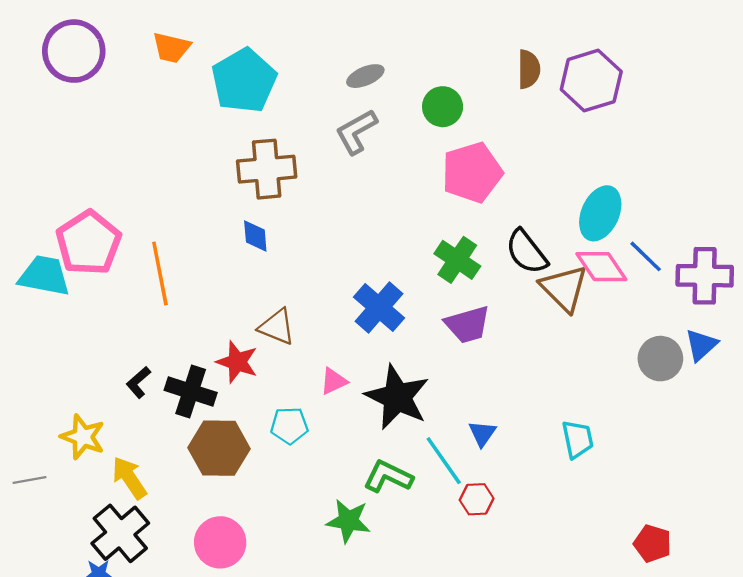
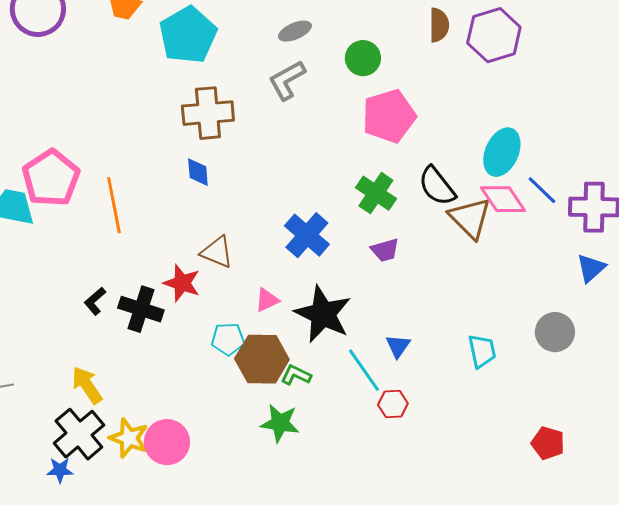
purple trapezoid: (467, 325) -> (385, 250), size x0.7
gray circle: (660, 359) -> (555, 332), moved
yellow star: (83, 437) -> (129, 438), moved
brown hexagon: (219, 448) -> (262, 359), moved
green L-shape: (388, 477) -> (296, 375), moved, size x0.7

